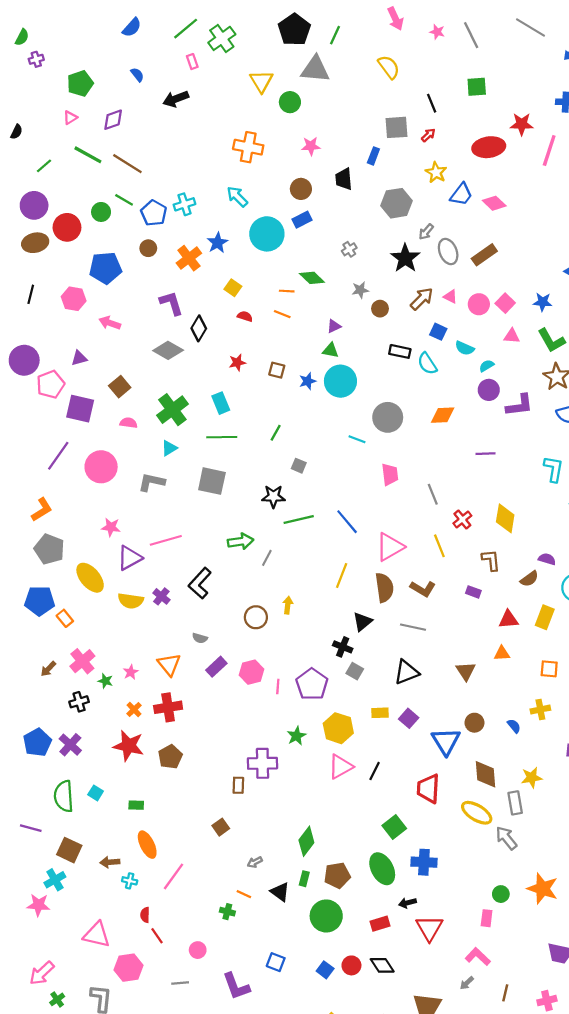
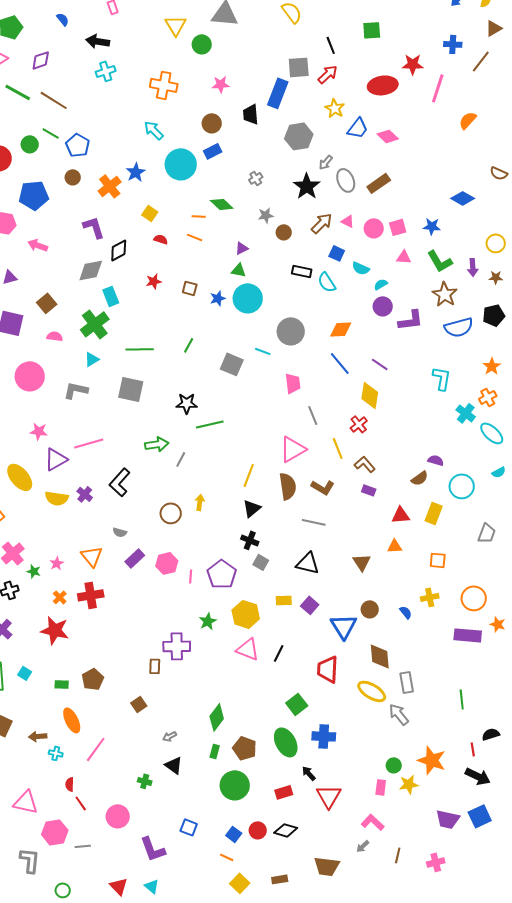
black arrow: (176, 99) -> (98, 41), turned 30
red arrow: (428, 135) -> (328, 74), size x1.5
blue rectangle: (373, 156) -> (278, 93), size x1.8
cyan cross: (185, 204) -> (106, 71), moved
pink square: (505, 303) -> (398, 227), turned 30
black diamond: (199, 328) -> (119, 250), turned 30
gray diamond: (168, 350) -> (91, 270), turned -40
cyan rectangle: (221, 403) -> (111, 296), moved
purple line: (485, 454) -> (380, 364), turned 36
gray square: (299, 466) -> (232, 364), moved, size x1.6
gray line: (433, 494) -> (313, 415), moved
yellow diamond: (505, 518) -> (370, 395), moved
blue line: (347, 522) -> (340, 363), moved
brown L-shape: (491, 560) -> (365, 464), moved, turned -35
black triangle: (362, 622) -> (252, 508), moved
black triangle: (406, 672) -> (308, 563), turned 35
brown pentagon: (170, 757) -> (93, 679), moved
pink triangle: (340, 767) -> (248, 649), turned 50
yellow star: (532, 778) -> (409, 784), moved
brown pentagon: (337, 875) -> (245, 748), turned 30
black triangle: (280, 892) -> (174, 765), moved
orange line: (244, 894) -> (227, 857), moved
black arrow: (407, 903) -> (309, 773), turned 63
pink circle: (198, 950) -> (118, 816), size x1.5
black diamond: (382, 965) -> (286, 830), turned -40
gray line: (180, 983) -> (83, 846), moved

